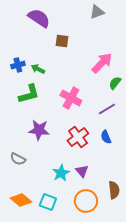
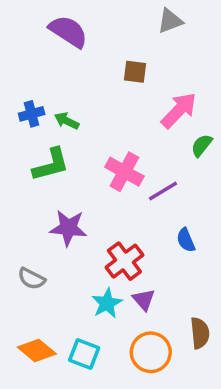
brown square: (62, 41) -> (135, 72), moved
purple line: (107, 109) -> (163, 191), moved
red cross: (78, 137) -> (124, 261), moved

